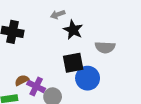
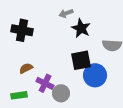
brown semicircle: (22, 80) -> (26, 68), moved

